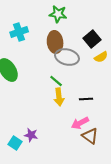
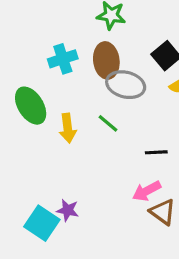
cyan cross: (19, 32) -> (63, 59), moved
yellow arrow: (59, 97) -> (68, 128), moved
cyan square: (15, 143) -> (42, 223), size x1.5

